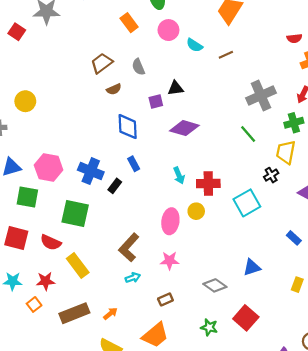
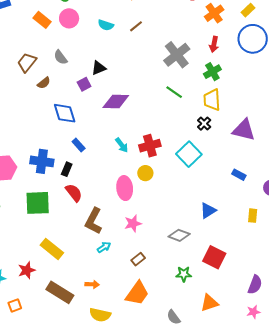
pink circle: (168, 30) -> (69, 18), moved
red semicircle: (51, 242) -> (74, 193), moved, turned -138
orange square: (34, 304) -> (15, 305), moved, turned 32
brown rectangle: (74, 313) -> (60, 292), turned 68
orange arrow: (110, 314) -> (92, 284), turned 56

